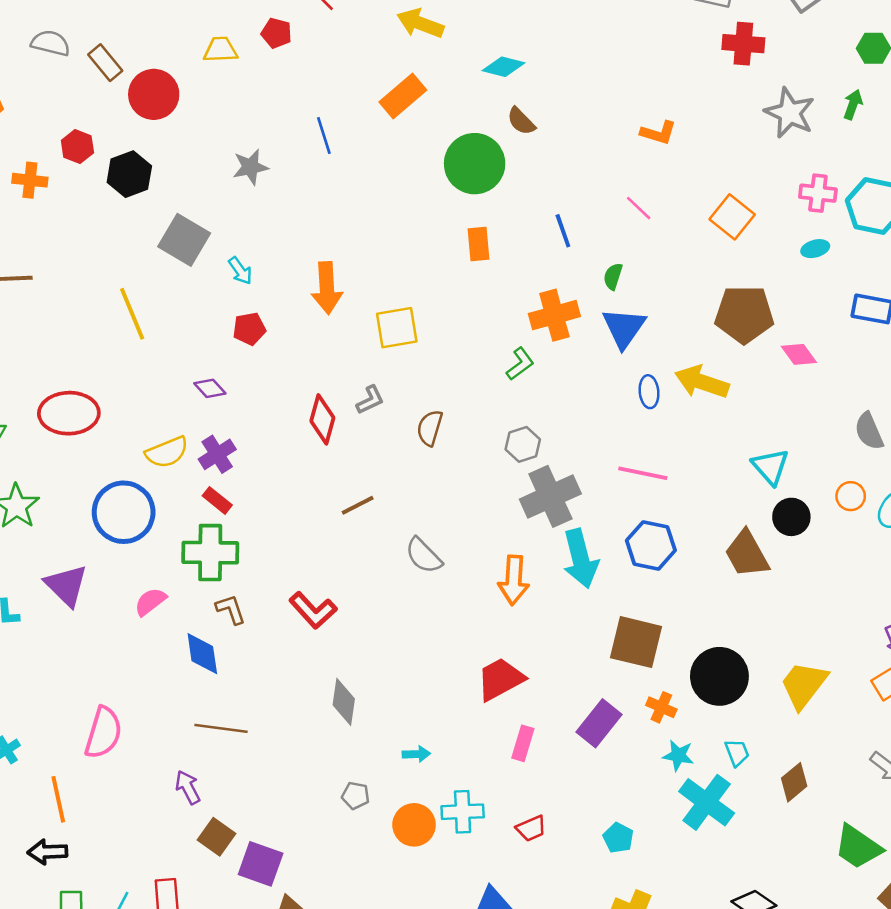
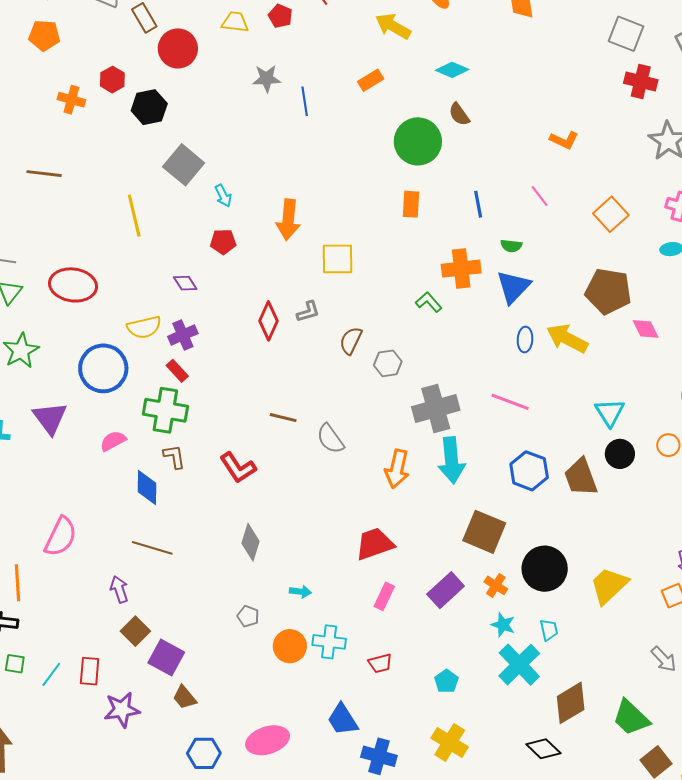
orange rectangle: (403, 96) -> (371, 80), size x0.7
gray star: (250, 167) -> (267, 79), moved
green semicircle: (613, 276) -> (511, 246), turned -110
green L-shape: (520, 364) -> (429, 302), turned -104
gray hexagon: (523, 444) -> (388, 363), moved
brown line: (358, 505) -> (283, 418), moved, turned 32
blue hexagon: (651, 545) -> (529, 471), moved
brown diamond: (794, 782) -> (571, 703), moved, size x1.4

